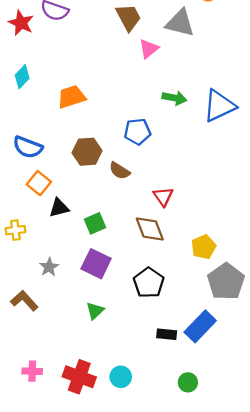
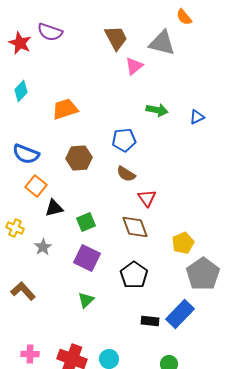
blue triangle: (219, 106) -> (197, 117), size x0.5
brown semicircle: (120, 171) -> (126, 174), moved
yellow cross: (15, 230) -> (15, 228), turned 30
gray star: (49, 267) -> (43, 247), moved

